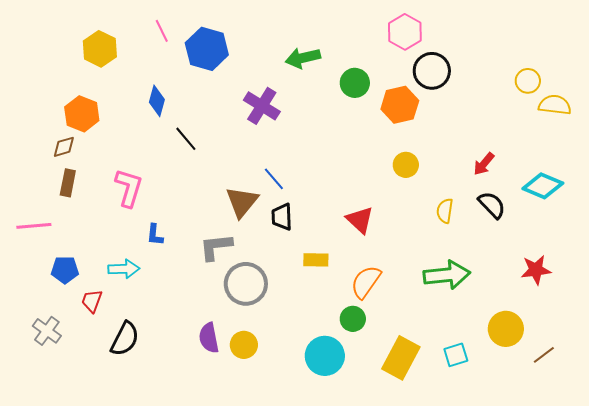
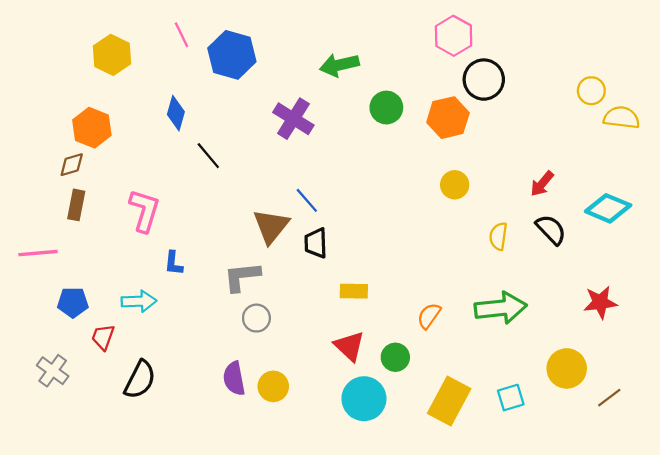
green circle: (355, 83) -> (386, 108), moved
red triangle: (360, 220) -> (349, 346), moved
orange semicircle: (366, 282) -> (429, 316), moved, size x0.7
gray circle: (246, 284) -> (256, 318), moved, size x0.6

